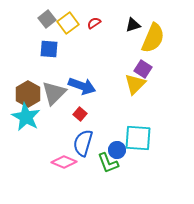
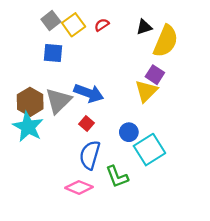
cyan square: (138, 138) -> (149, 150), turned -36
blue circle: (117, 150) -> (129, 132), moved
pink diamond: (64, 162) -> (79, 187), moved

